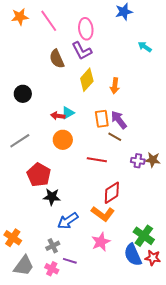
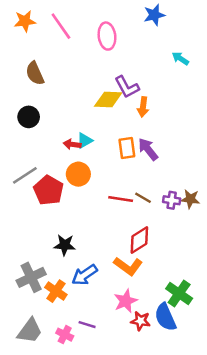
purple L-shape: (82, 51) -> (127, 87), moved
brown semicircle: (57, 59) -> (35, 73), moved
yellow diamond: (87, 80) -> (108, 99), turned 50
brown line: (115, 137) -> (143, 198), moved
red pentagon: (39, 175) -> (49, 190), moved
orange cross: (13, 238) -> (56, 291), moved
gray cross: (53, 246) -> (31, 277), moved, size x1.6
red star: (153, 258) -> (141, 321), moved

